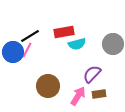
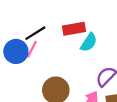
cyan semicircle: (77, 44) -> (89, 42), turned -42

